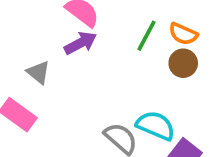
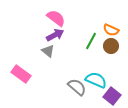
green line: (146, 36) -> (91, 41), moved
gray triangle: (38, 72) -> (48, 51), moved

